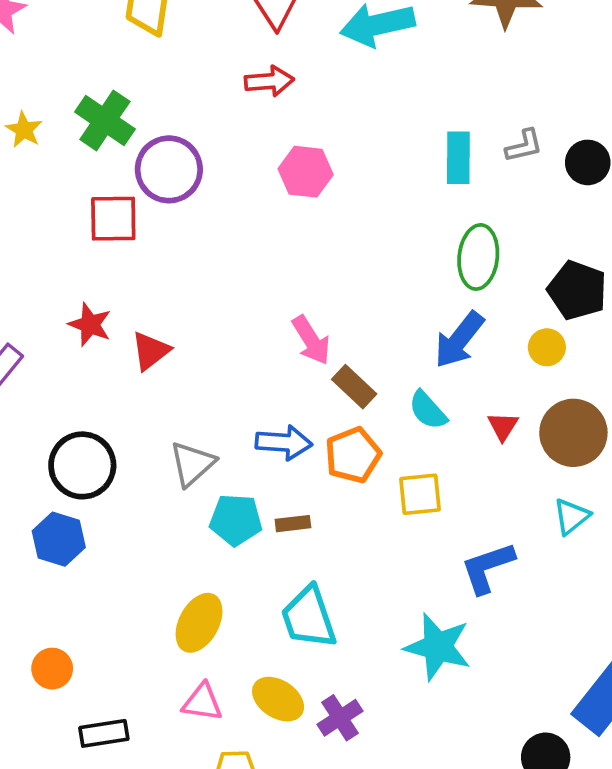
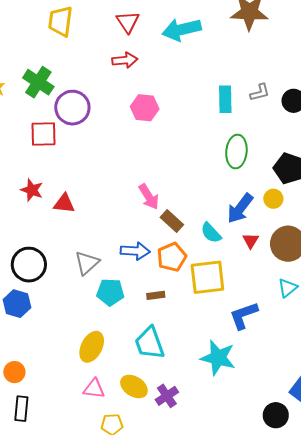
blue arrow: (459, 340) -> (240, 208), moved
red triangle: (151, 351) -> (64, 204), turned 45
yellow square: (420, 494) -> (207, 277), size x1.5
brown rectangle: (293, 524) -> (156, 295), moved
black rectangle: (104, 733) -> (21, 409), moved, turned -75

